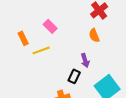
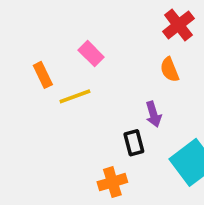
black rectangle: (74, 76) -> (134, 143), turned -40

